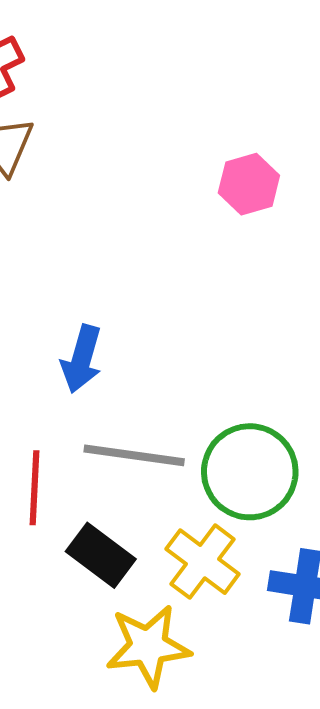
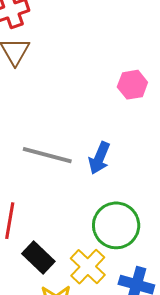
blue arrow: (82, 359) -> (99, 158), moved
gray line: (134, 455) -> (47, 155), moved

